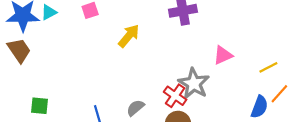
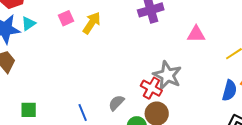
yellow arrow: (129, 36) -> (92, 23), moved
pink triangle: (223, 55) -> (196, 34), moved, turned 30

